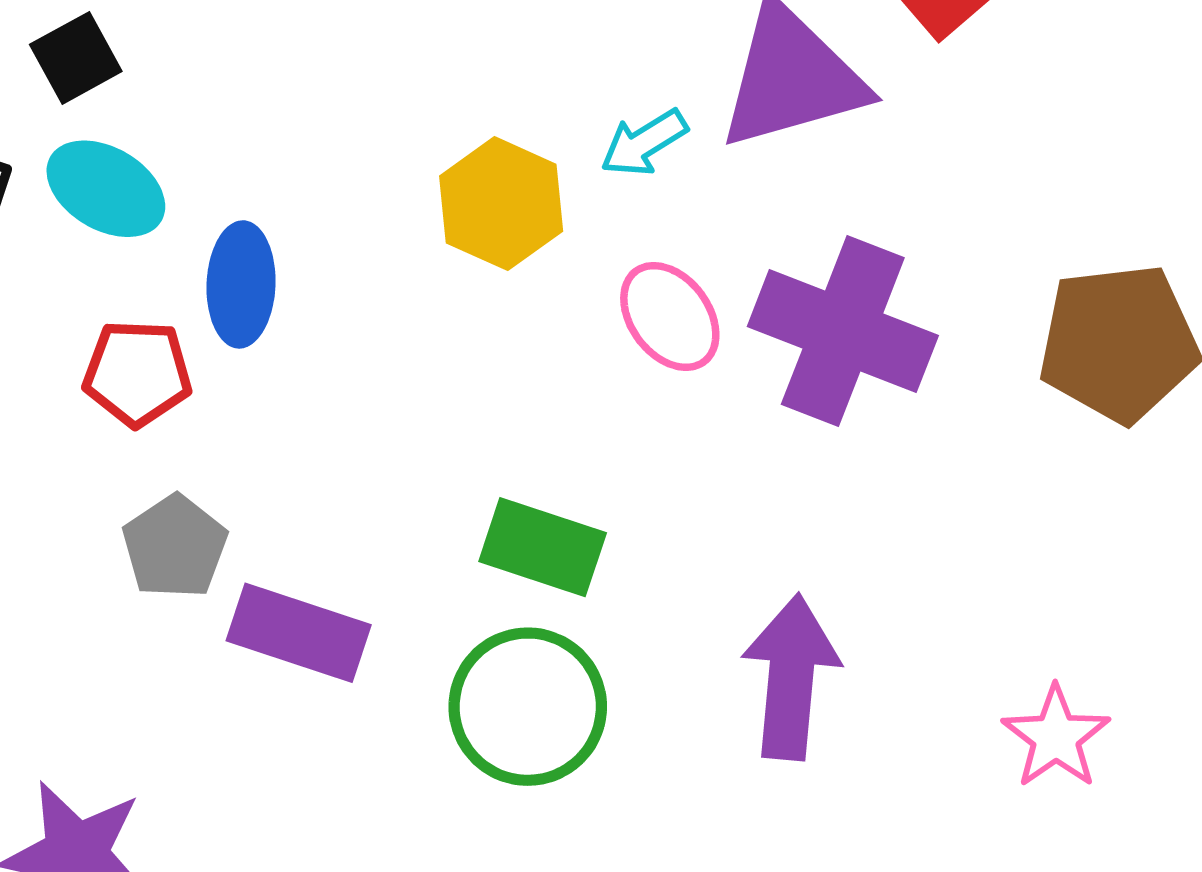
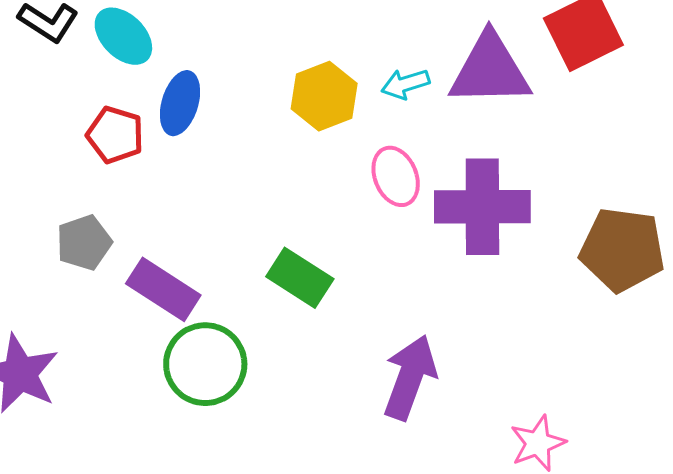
purple cross: (843, 331) -> (482, 207), turned -36
gray pentagon: (175, 547) -> (84, 243), moved
green circle: (528, 707) -> (205, 364), moved

